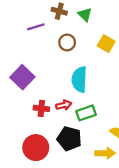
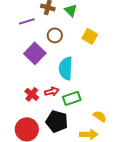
purple square: (22, 77) -> (35, 53), moved
red cross: (41, 108) -> (32, 94), turned 32

